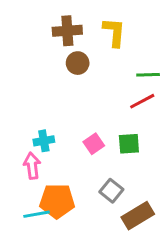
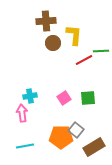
yellow L-shape: (114, 32) -> (74, 35), moved
red line: (142, 101) -> (84, 60), moved
orange pentagon: (57, 201) -> (61, 137), moved

